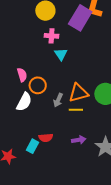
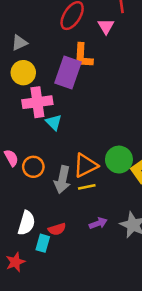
pink cross: (52, 36) -> (37, 102), size x1.6
gray arrow: (58, 100) -> (62, 180), size x1.5
white semicircle: (24, 102) -> (26, 223), moved

